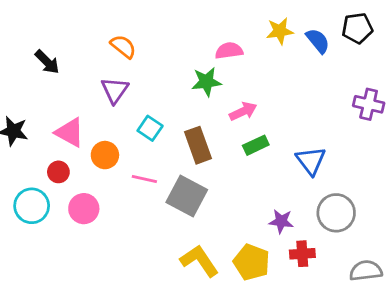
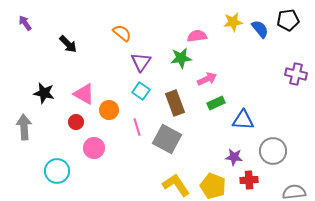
purple triangle: (115, 90) -> (141, 62), moved
blue triangle: (311, 161) -> (243, 120), moved, turned -50
pink line: (144, 179) -> (137, 127), turned 60
cyan circle: (32, 206) -> (57, 171), moved

